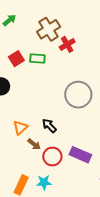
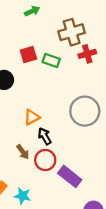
orange triangle: (20, 128) -> (32, 117), moved
red circle: (52, 157) -> (45, 160), moved

